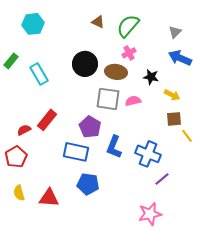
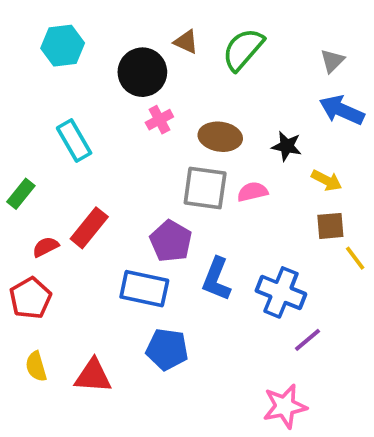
pink cross: (129, 53) -> (159, 120), moved
green rectangle: (11, 61) -> (21, 194), moved
black circle: (85, 64) -> (142, 72), moved

